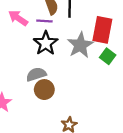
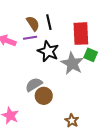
black star: (46, 43) -> (48, 51), moved
gray star: (80, 45) -> (72, 63), moved

